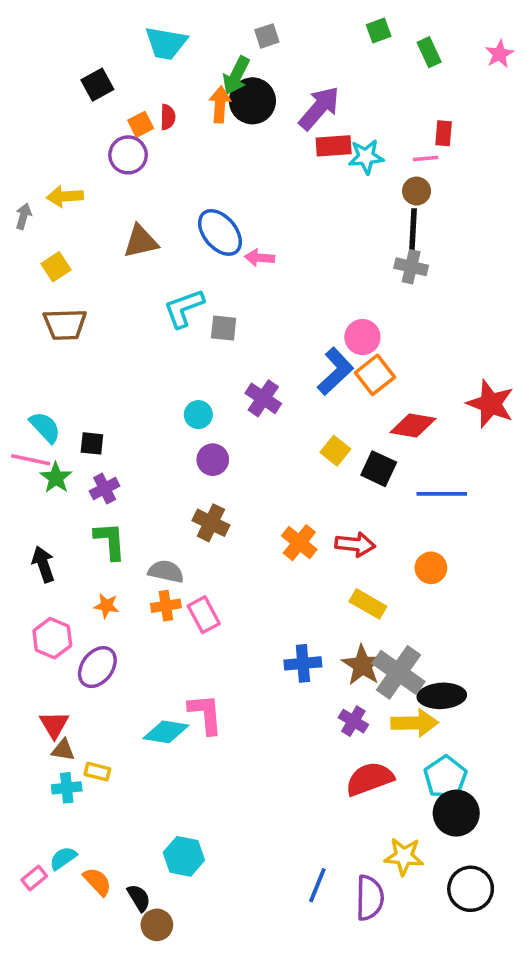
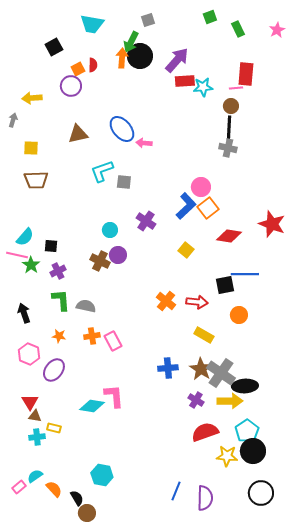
red rectangle: (444, 133) -> (246, 74), size x1.6
yellow arrow: (65, 196) -> (32, 98), moved
yellow square: (56, 267) -> (31, 148), turned 35
cyan semicircle: (45, 427) -> (25, 237), turned 84
black square: (379, 469) -> (225, 285), moved, turned -36
brown cross: (211, 523) -> (100, 261), moved
gray semicircle: (166, 571) -> (86, 306), moved
yellow star: (404, 856) -> (227, 456), moved

